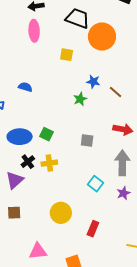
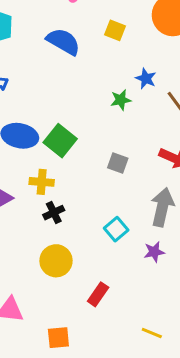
blue semicircle: (25, 87) -> (63, 42), moved, size x1.6
green square: (46, 134) -> (60, 141), size x1.5
black cross: (28, 162) -> (54, 213), moved
yellow cross: (49, 163) -> (42, 182), moved

